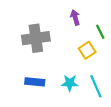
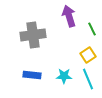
purple arrow: (75, 17) -> (69, 16), size x1.5
yellow square: (87, 50) -> (88, 55), moved

